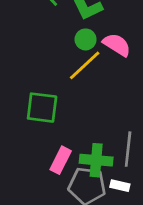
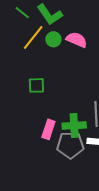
yellow line: (85, 65) -> (33, 38), moved
green square: (42, 108) -> (36, 85), moved, size x0.7

